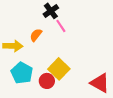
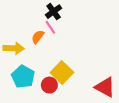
pink line: (61, 26) -> (50, 27), moved

